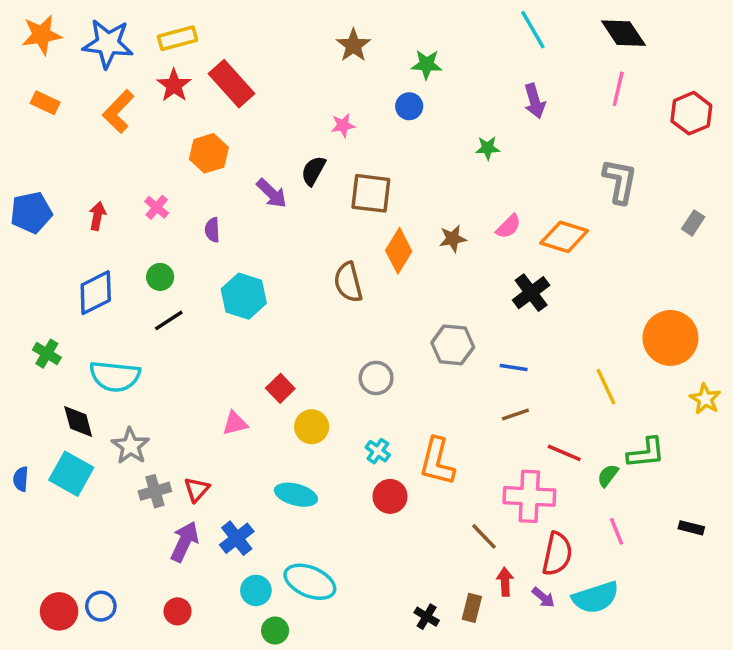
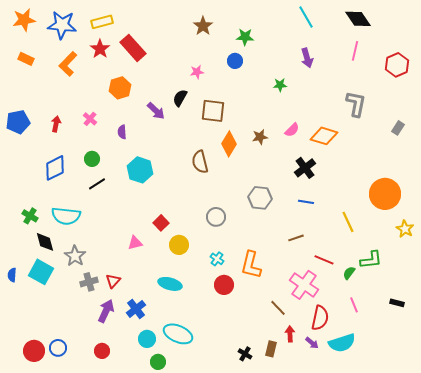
green cross: (47, 354) -> (30, 216), moved
blue line: (514, 368) -> (306, 202), moved
pink cross: (529, 496) -> (304, 285), turned 32

